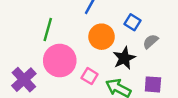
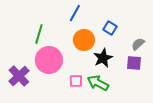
gray semicircle: (150, 41) -> (138, 44), moved
pink square: (90, 76) -> (76, 81), moved, turned -32
purple square: (153, 84) -> (134, 63), moved

